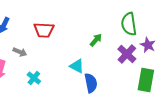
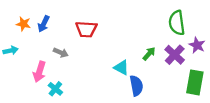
green arrow: (96, 40) -> (149, 54), moved
cyan cross: (34, 78) -> (55, 89), moved

